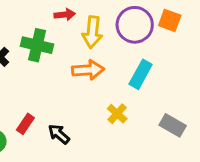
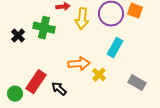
orange arrow: (88, 70) -> (79, 64), moved
red rectangle: (25, 124) -> (36, 82), size x1.6

